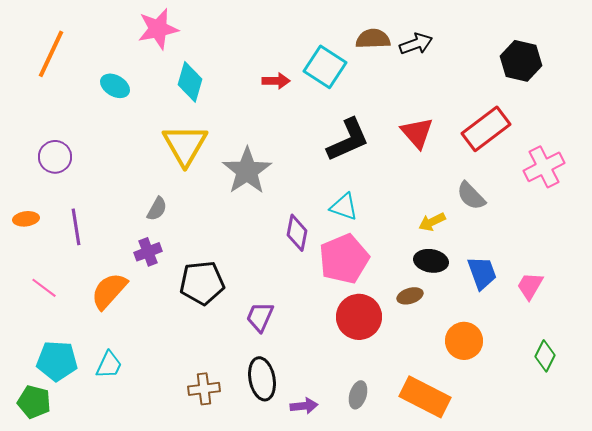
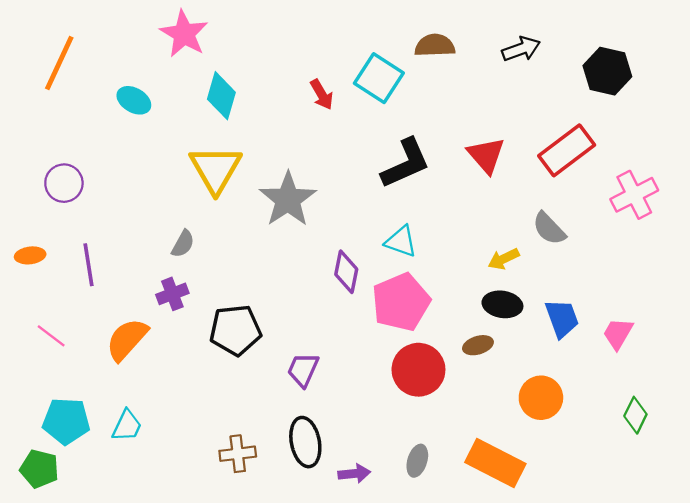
pink star: (158, 29) -> (184, 34), turned -30
black arrow: (416, 44) -> (521, 49), moved
red arrow: (276, 81) -> (322, 94), turned 60

